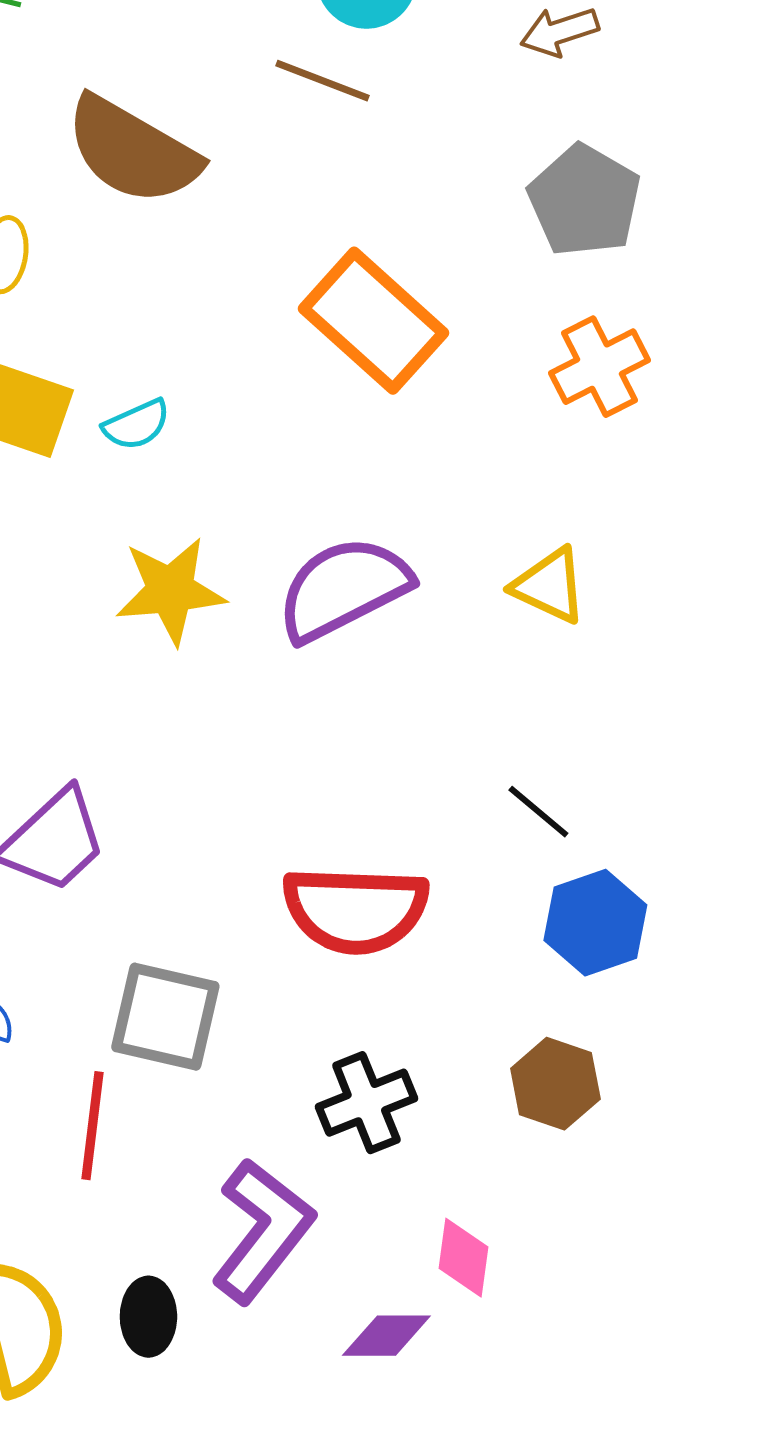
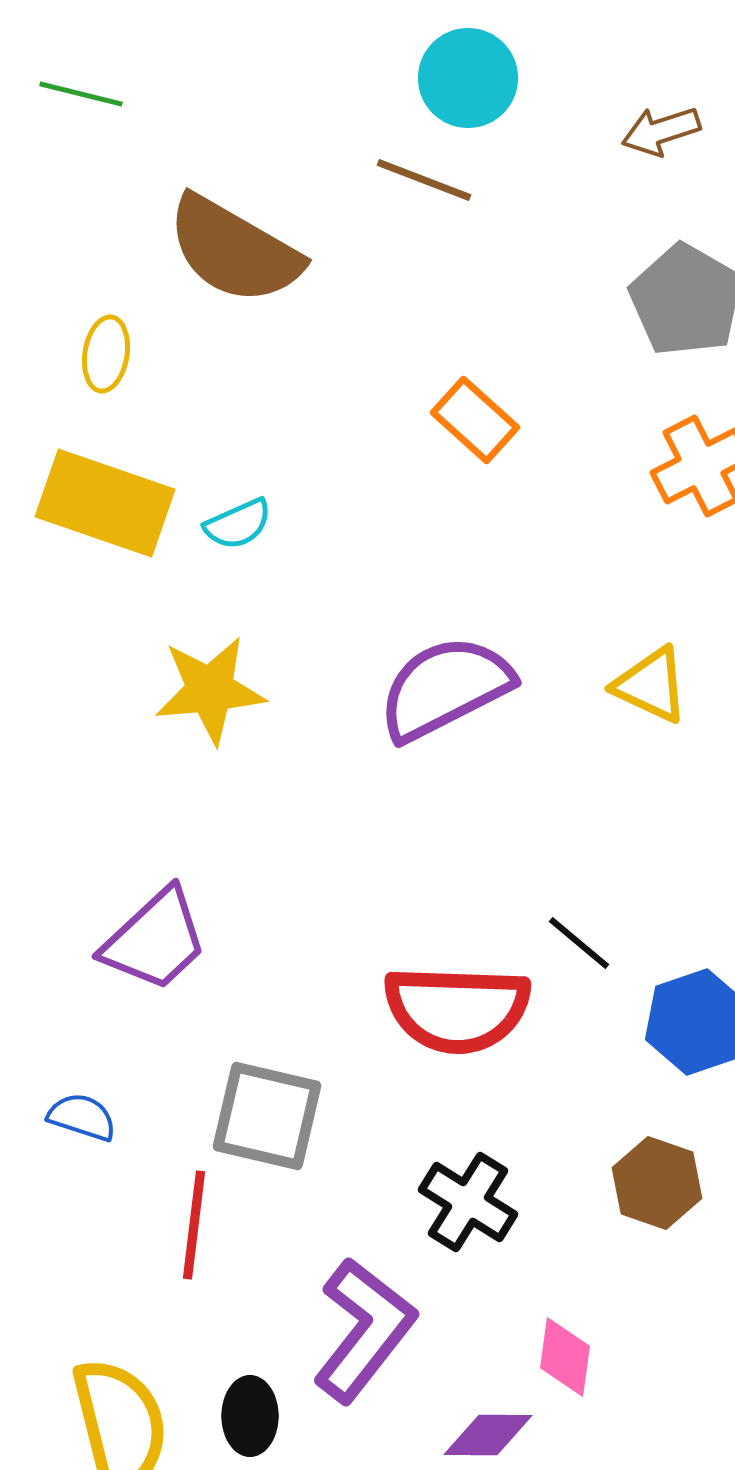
orange rectangle: (373, 321) -> (475, 420), size x0.6
yellow star: (170, 591) -> (210, 690), moved
black line: (538, 812) -> (579, 943), moved
black cross: (366, 1103) -> (468, 1202), turned -36

